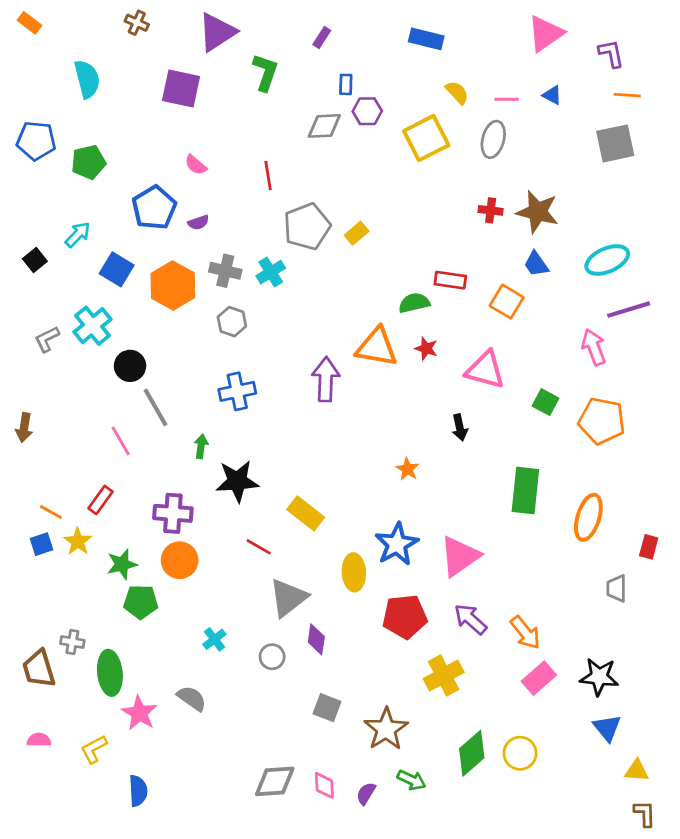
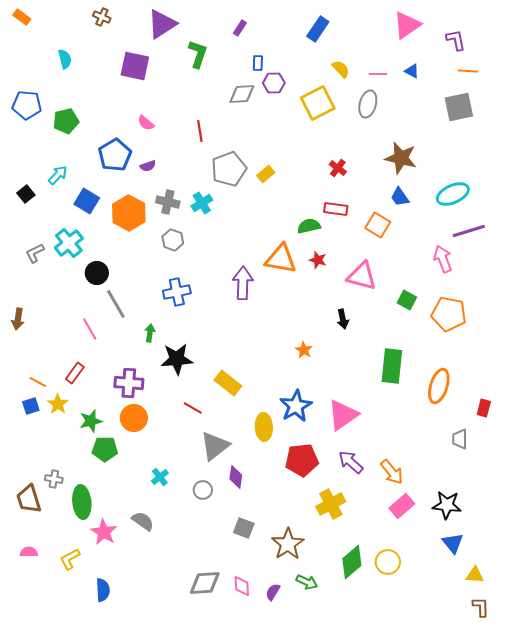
blue rectangle: (426, 39) -> (318, 29), turned -70
cyan semicircle: (87, 79) -> (65, 59), size x0.7
red cross: (491, 210) -> (338, 168), moved, turned 30

